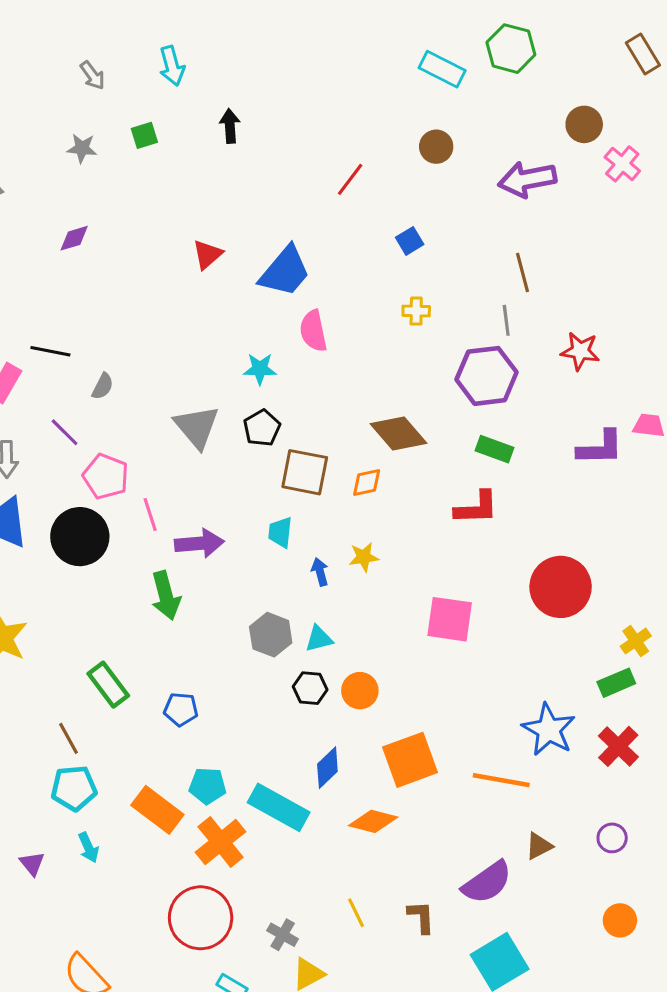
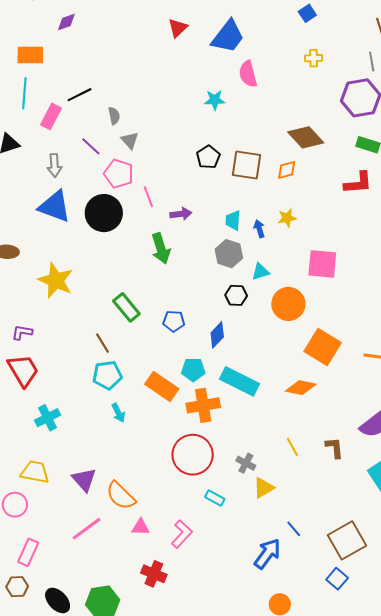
purple diamond: (74, 238) -> (66, 22), moved
black line: (50, 351) -> (79, 95), turned -35
gray semicircle: (103, 386) -> (114, 116), turned -36
gray triangle: (197, 427) -> (130, 140), moved, size x0.6
black pentagon: (262, 428) -> (208, 157), moved
cyan trapezoid: (280, 532) -> (233, 220), moved
purple arrow: (199, 543) -> (181, 214), size x0.7
pink square: (450, 619) -> (322, 264), moved
gray hexagon: (271, 635) -> (229, 254), moved
black hexagon: (310, 688) -> (236, 295), moved
orange circle: (360, 691) -> (288, 304), size x1.4
orange square: (410, 760) -> (323, 347), turned -36
blue diamond: (327, 768) -> (217, 335), moved
orange cross: (221, 842) -> (203, 405), turned 32
purple triangle: (32, 864) -> (84, 480), moved, size x1.5

